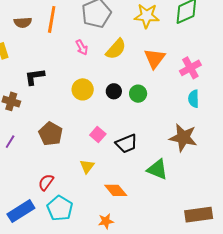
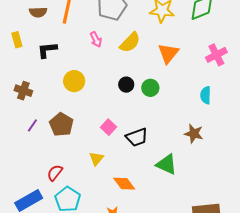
pink cross: (190, 68) -> (216, 55), moved
black L-shape: (35, 77) -> (47, 50), moved
yellow circle: (83, 89) -> (74, 81), moved
brown star: (183, 138) -> (194, 134), size x0.7
purple line: (10, 142) -> (32, 125), moved

